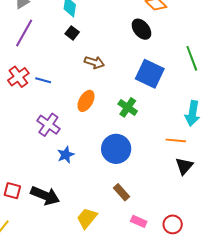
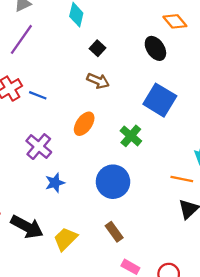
black square: (72, 33) -> (98, 48), moved
yellow trapezoid: (87, 218) -> (65, 239), moved

